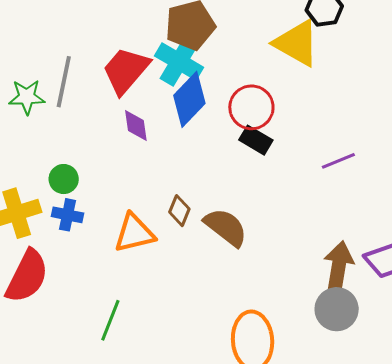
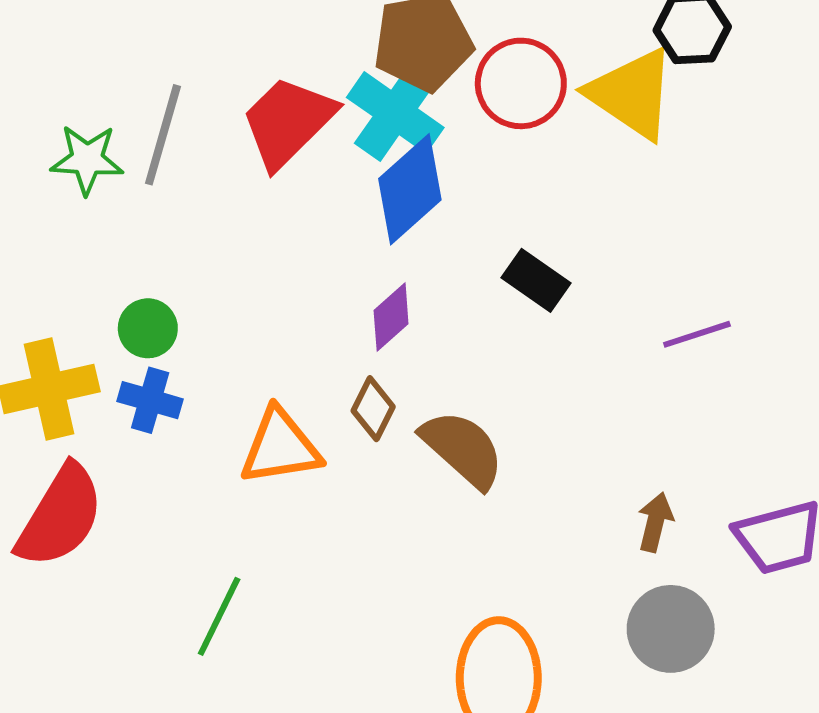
red circle: (251, 107) -> (521, 83), moved
purple diamond: (136, 125) -> (391, 317), moved, turned 52
brown arrow: (339, 266) -> (655, 522), moved, size x0.6

